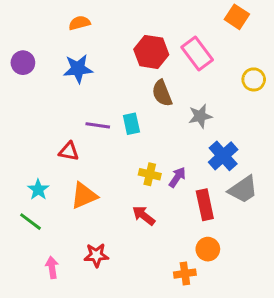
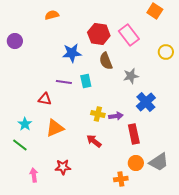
blue star: (78, 69) -> (72, 53), moved
purple arrow: (177, 177) -> (116, 116), turned 48
gray trapezoid: (243, 189) -> (159, 162), moved

